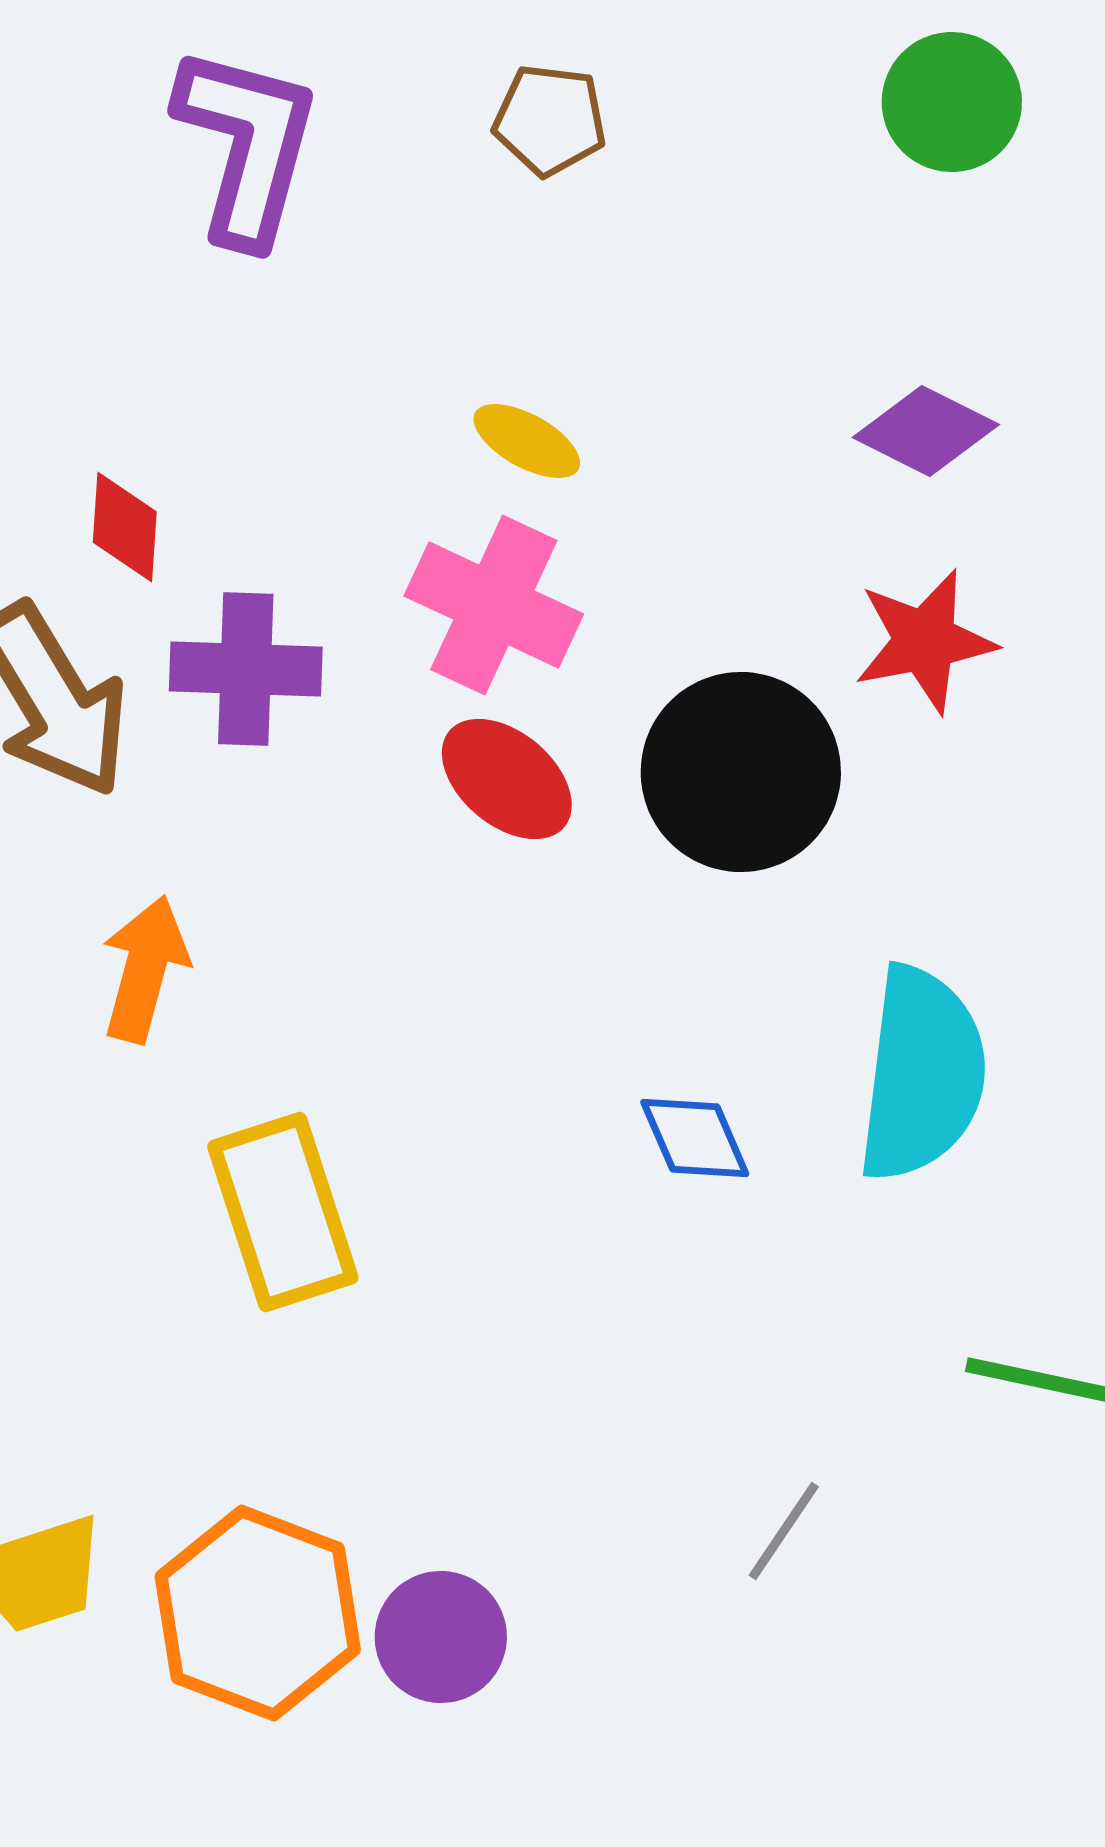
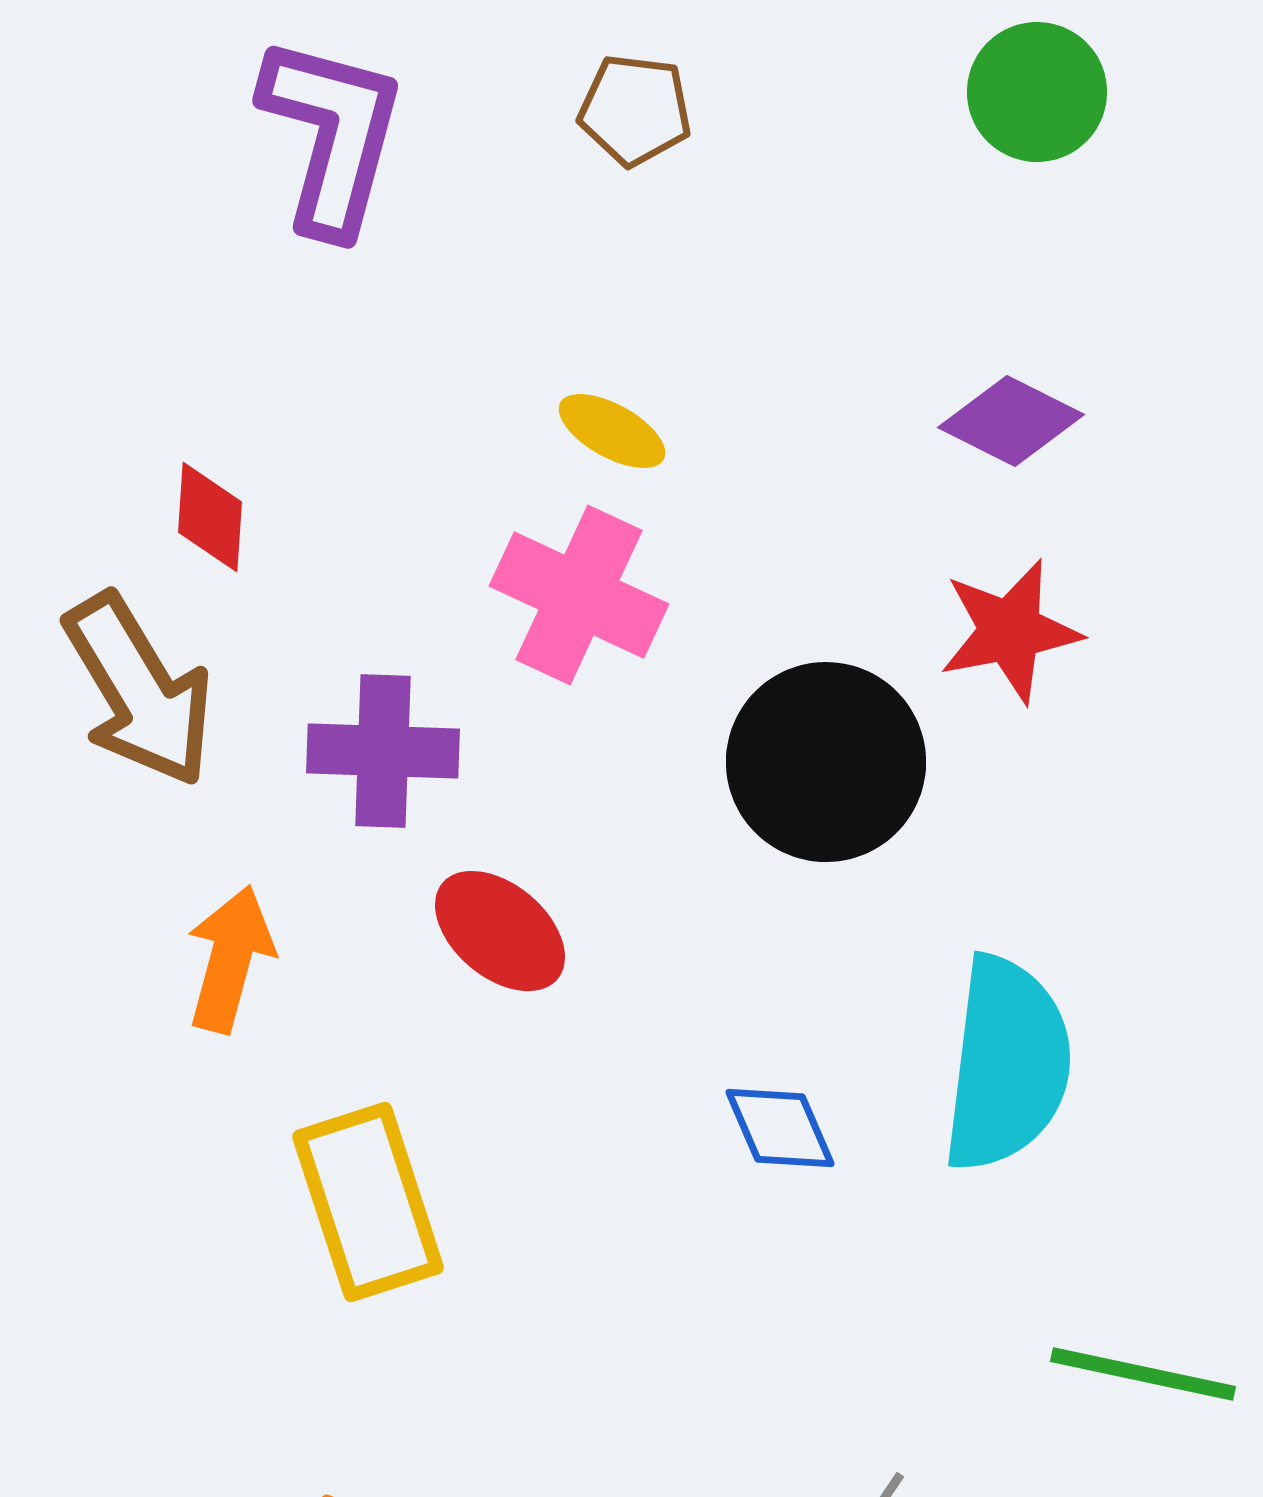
purple cross: (246, 669) -> (383, 751), moved
red ellipse: (507, 779) -> (500, 931), moved

